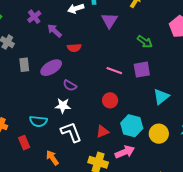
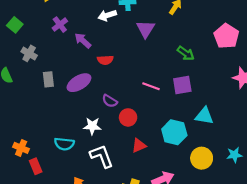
purple semicircle: (70, 85) -> (110, 101), moved
cyan triangle: (161, 97) -> (204, 116), turned 48
red circle: (110, 100) -> (128, 117), moved
cyan hexagon: (132, 126) -> (174, 132), moved
red triangle: (103, 132) -> (139, 146), moved
red rectangle: (24, 143) -> (36, 166), moved

